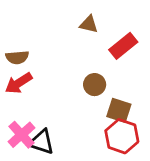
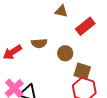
brown semicircle: (17, 57) -> (39, 43), moved

